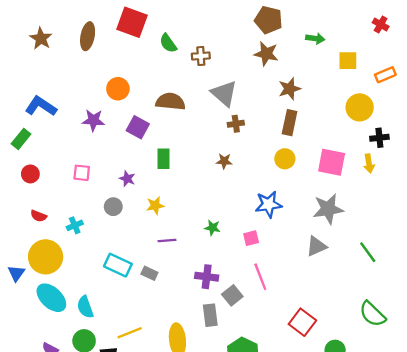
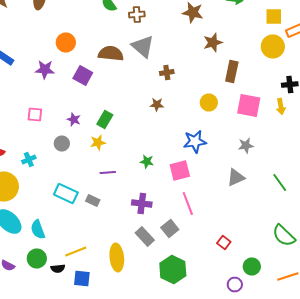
yellow square: (348, 61) -> (274, 16), moved
gray triangle: (224, 93) -> (143, 46), moved
yellow circle: (360, 107) -> (273, 46), moved
brown rectangle: (290, 123) -> (232, 72), moved
green rectangle: (163, 159) -> (105, 120), moved, turned 30
gray star: (328, 209) -> (246, 146), size x0.6
pink square: (251, 238) -> (180, 170), size x1.5
gray square: (232, 295) -> (170, 228), moved
gray rectangle: (210, 315) -> (145, 236), turned -36
red square: (302, 322) -> (224, 242), size x0.6

